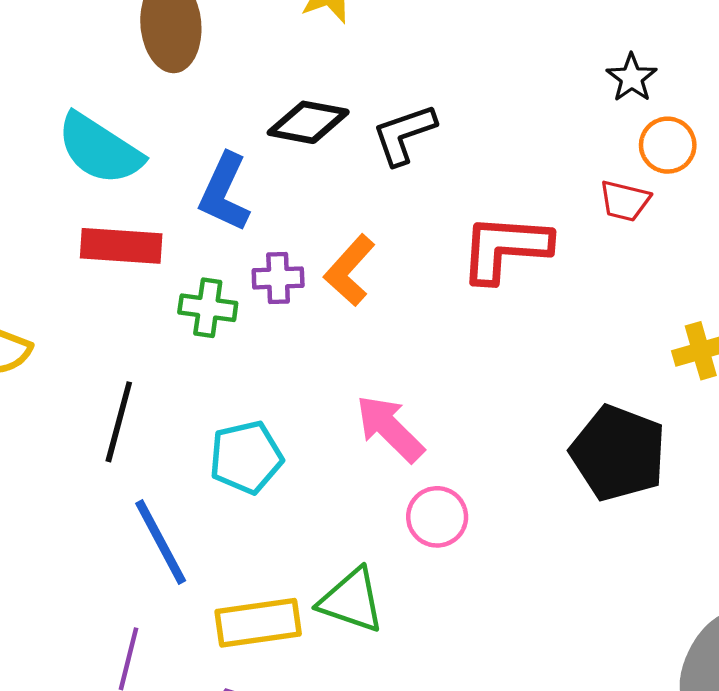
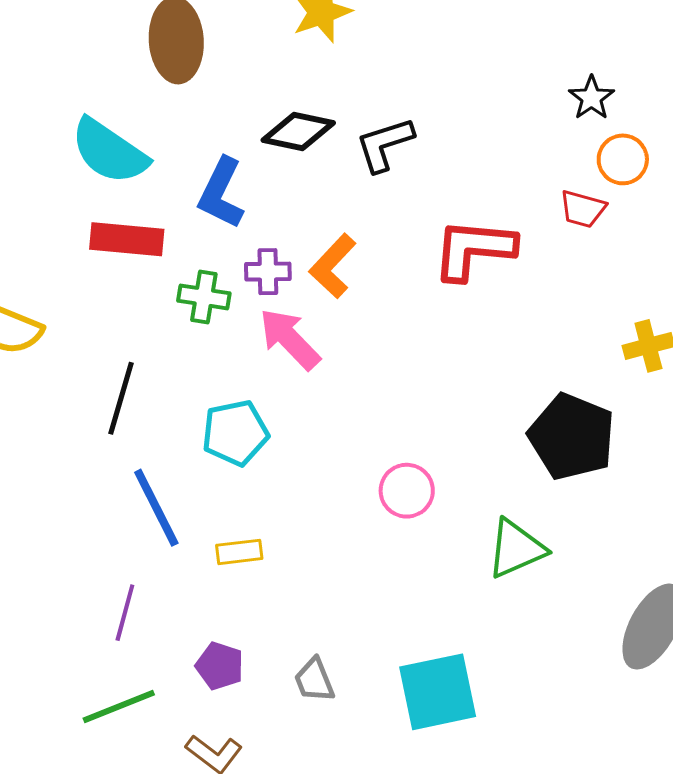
pink arrow: (390, 428) -> (290, 339), moved
green triangle: (351, 601) -> (516, 549), moved, turned -44
yellow rectangle: (258, 623) -> (239, 552), moved, size x0.6

